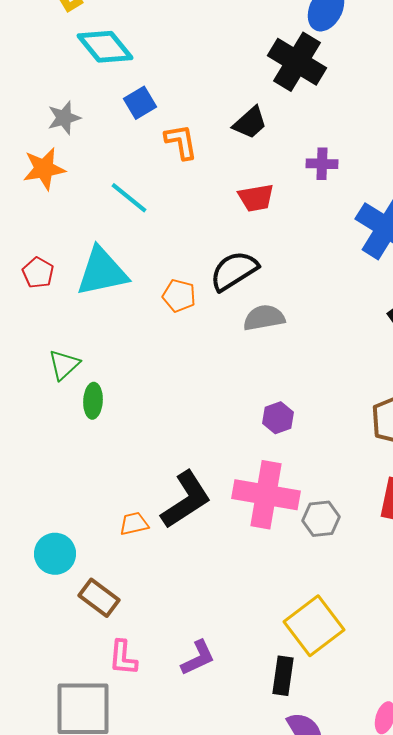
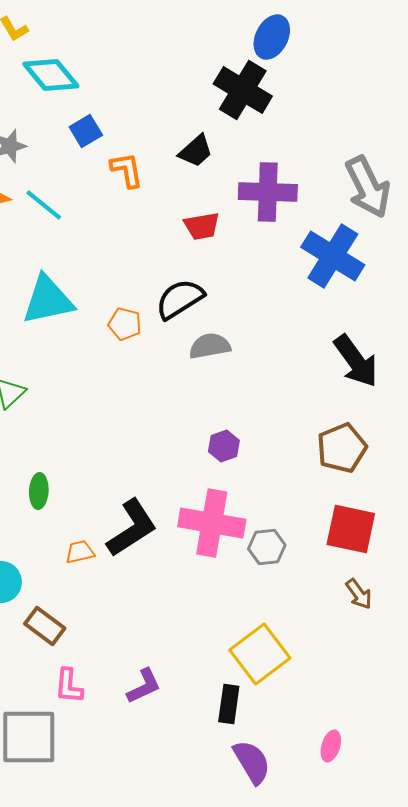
purple cross: (322, 164) -> (268, 192), size x1.8
cyan line: (129, 198) -> (44, 205), moved
green ellipse: (93, 401) -> (39, 491), moved

